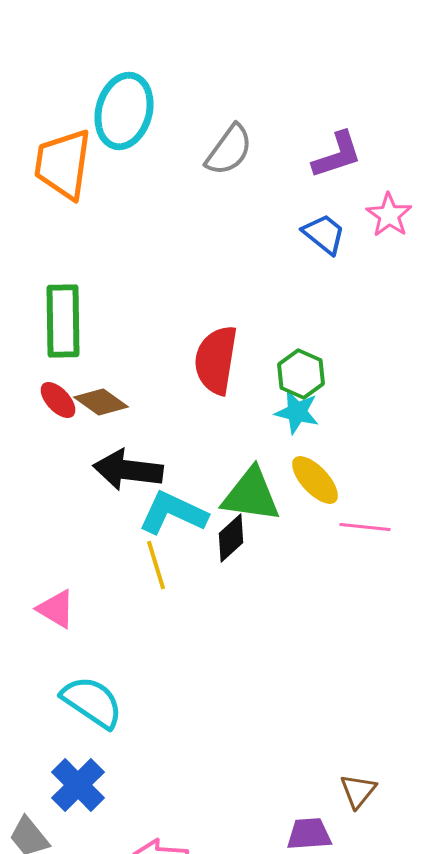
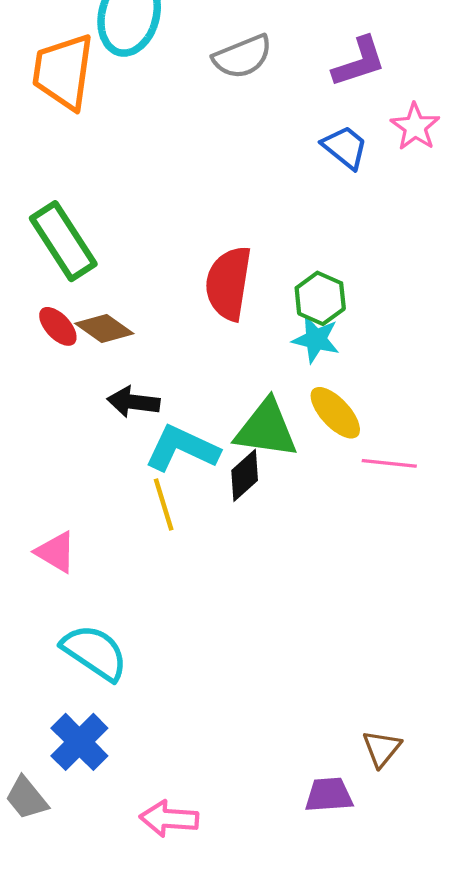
gray semicircle: (229, 150) -> (242, 57), turned 32
green rectangle: (63, 321) -> (63, 241), turned -32
black arrow: (128, 470) -> (133, 402), size x0.7

